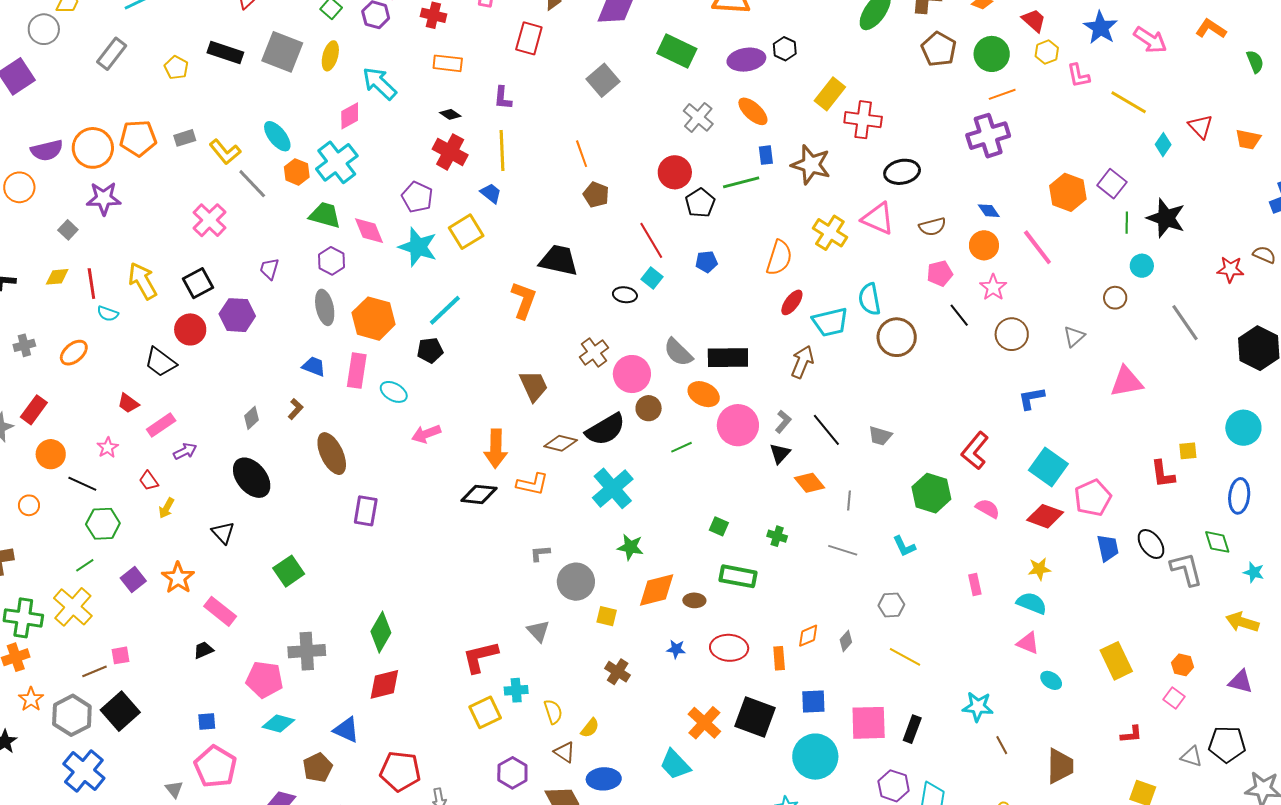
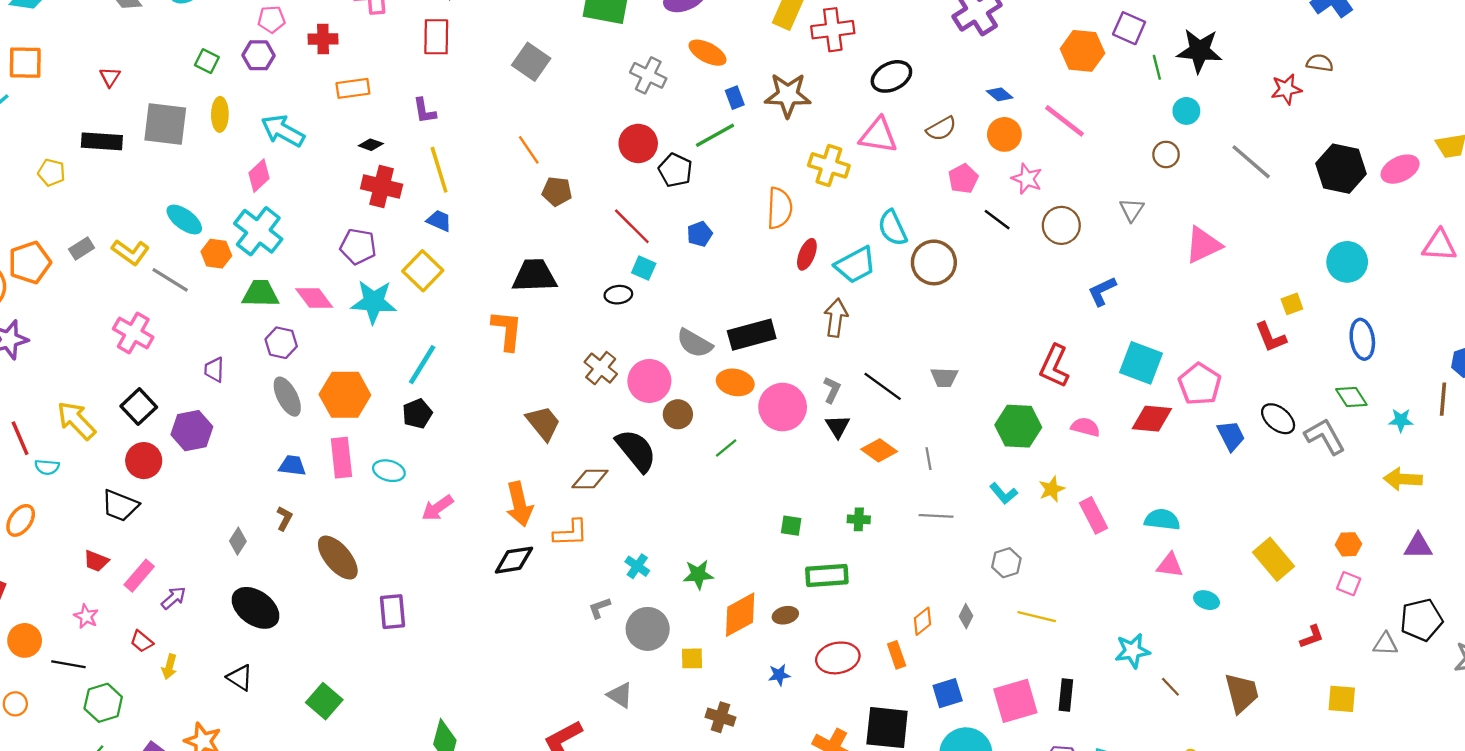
black semicircle: (605, 429) -> (636, 450), turned -84
cyan cross: (613, 488) -> (637, 566), moved, size x0.5
yellow star: (1039, 569) -> (1052, 489), moved
pink rectangle: (975, 584) -> (1093, 515), size x1.4

